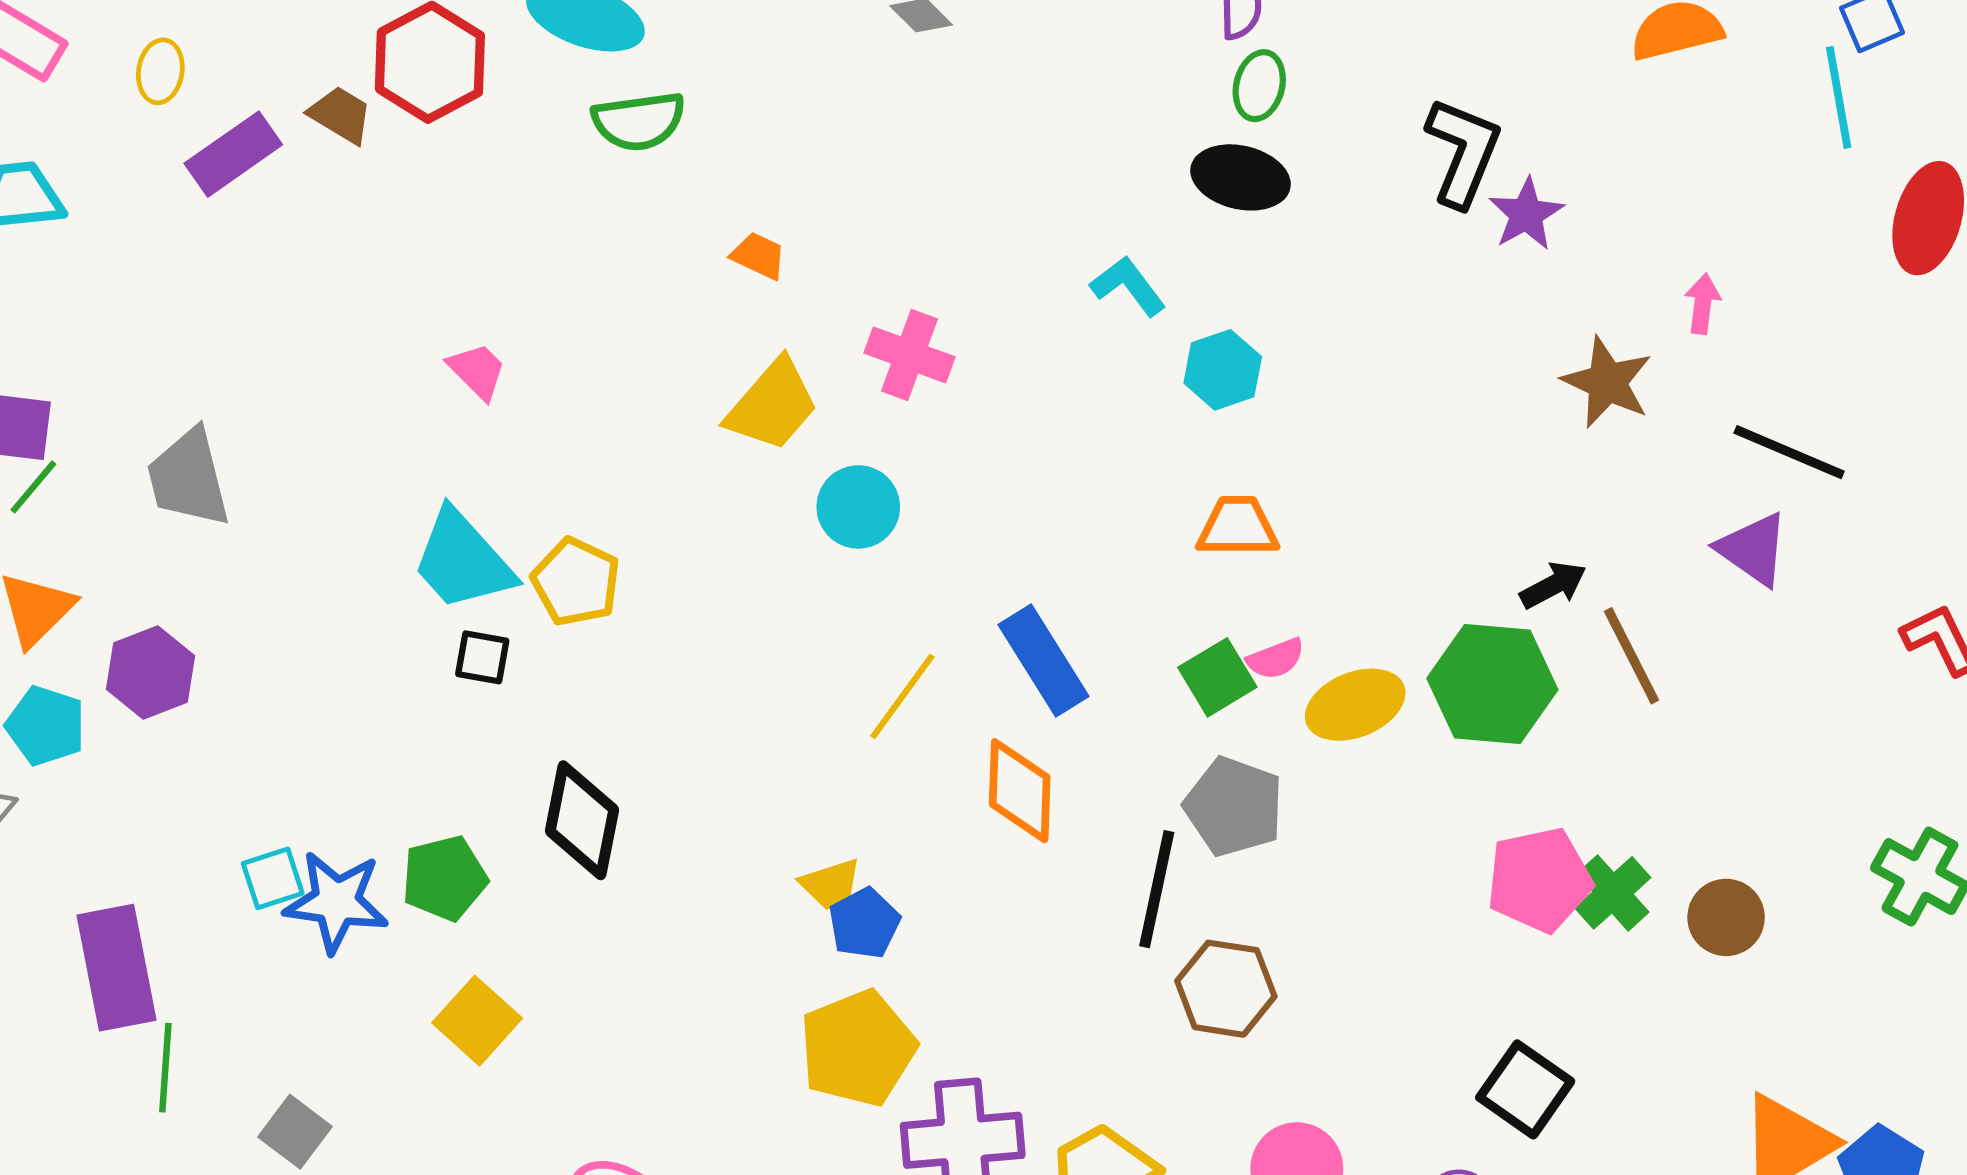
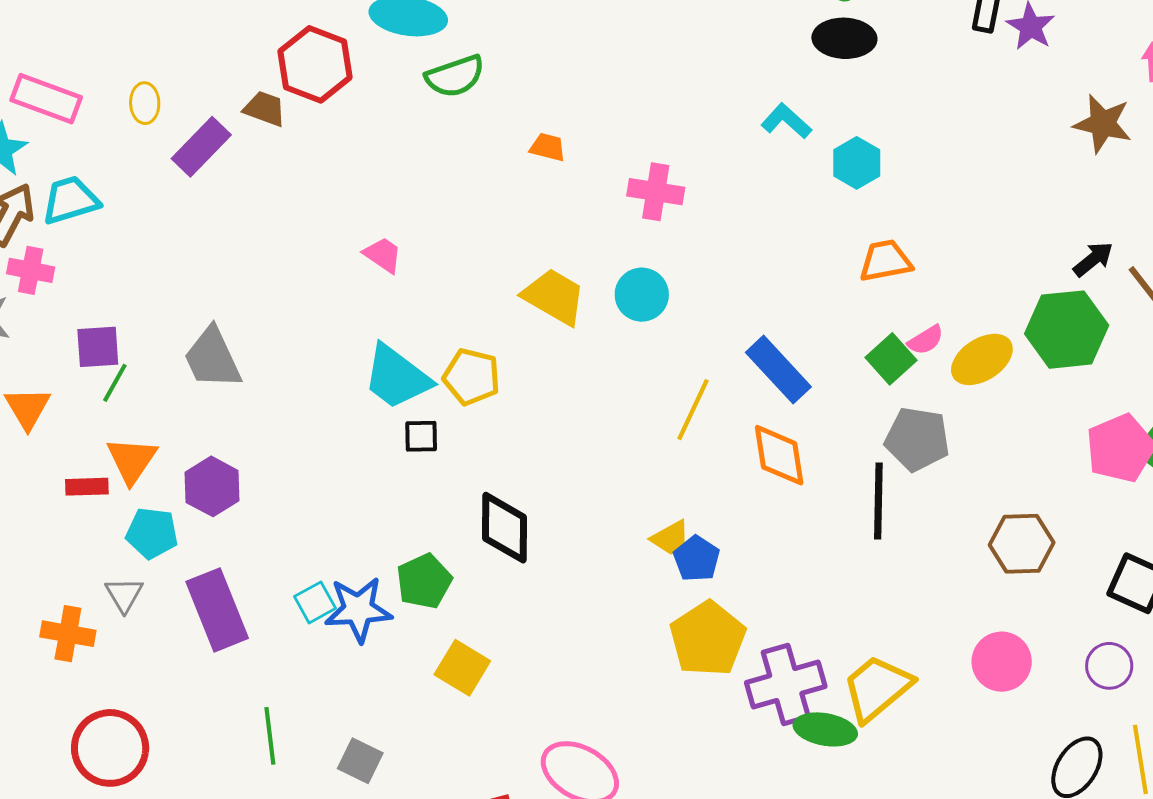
yellow trapezoid: (772, 405) -> (554, 297), moved, turned -90
purple rectangle: (116, 968) -> (217, 610), moved
brown hexagon: (1226, 989) -> (1022, 544), moved

